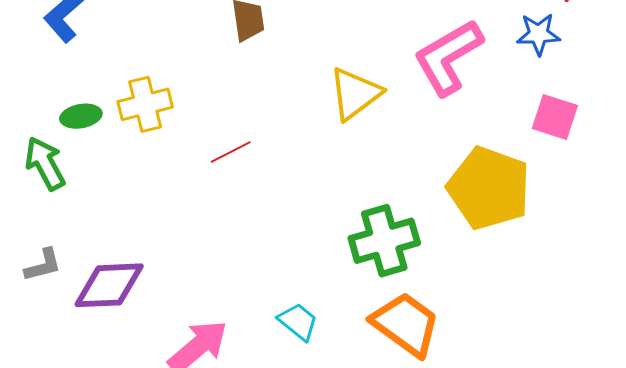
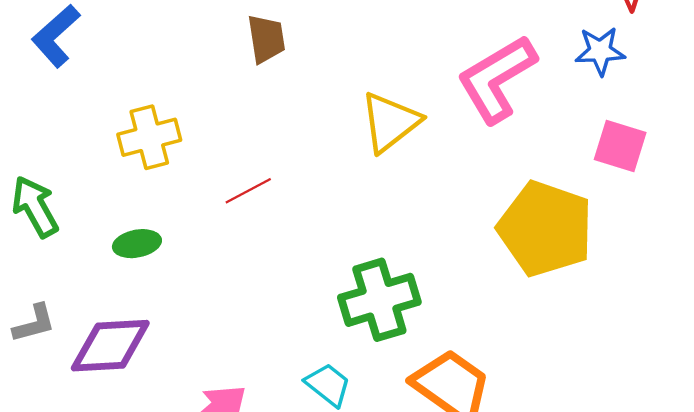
green ellipse: (81, 116) -> (137, 244), moved
green cross: (384, 241) -> (379, 300), moved

